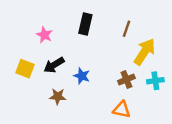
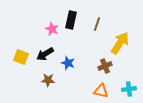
brown line: (126, 29) -> (97, 24), moved
pink star: (44, 35) -> (52, 29), moved
cyan cross: (155, 81) -> (129, 89), moved

